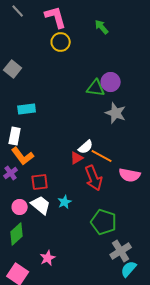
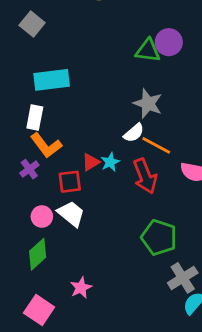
cyan rectangle: (27, 109) -> (52, 80), size x1.4
gray star: (116, 113) -> (148, 104), moved
red triangle: (77, 158) -> (91, 162), moved
cyan star: (65, 202) -> (110, 162), moved

